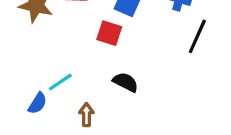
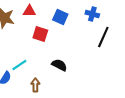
red square: (109, 33) -> (40, 34), moved

